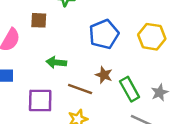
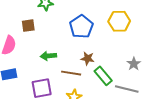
green rectangle: (130, 89) -> (103, 76), moved

